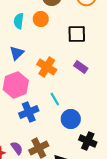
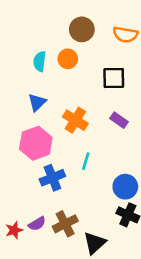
cyan line: (55, 99) -> (86, 161), turned 48
blue circle: (71, 119) -> (125, 187), moved
purple semicircle: (17, 148) -> (37, 224), turned 96

